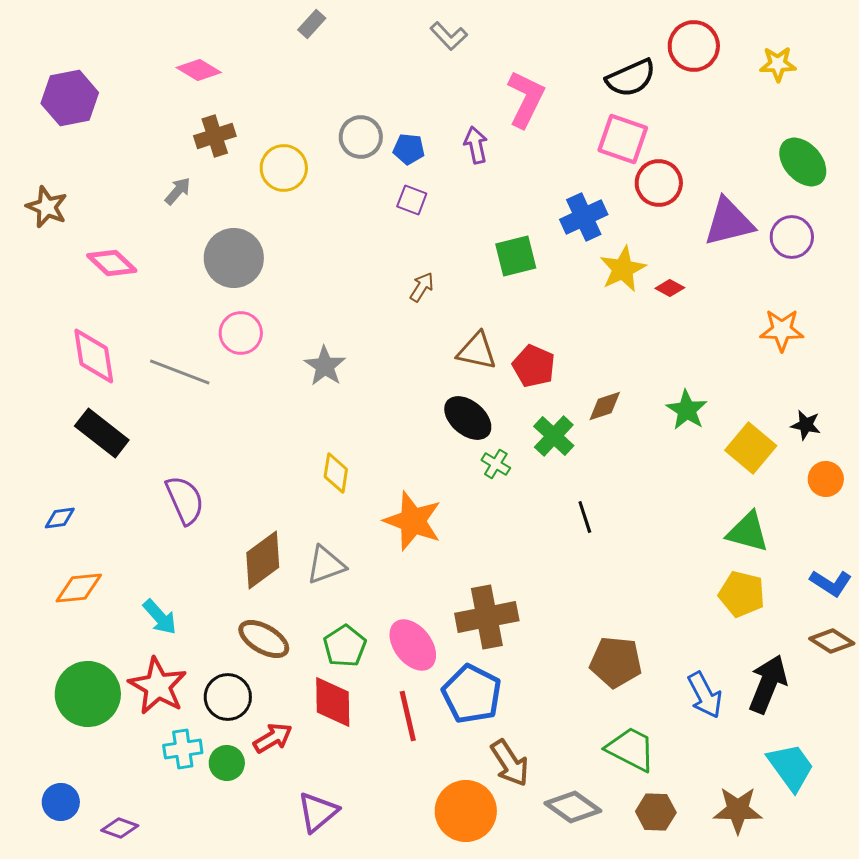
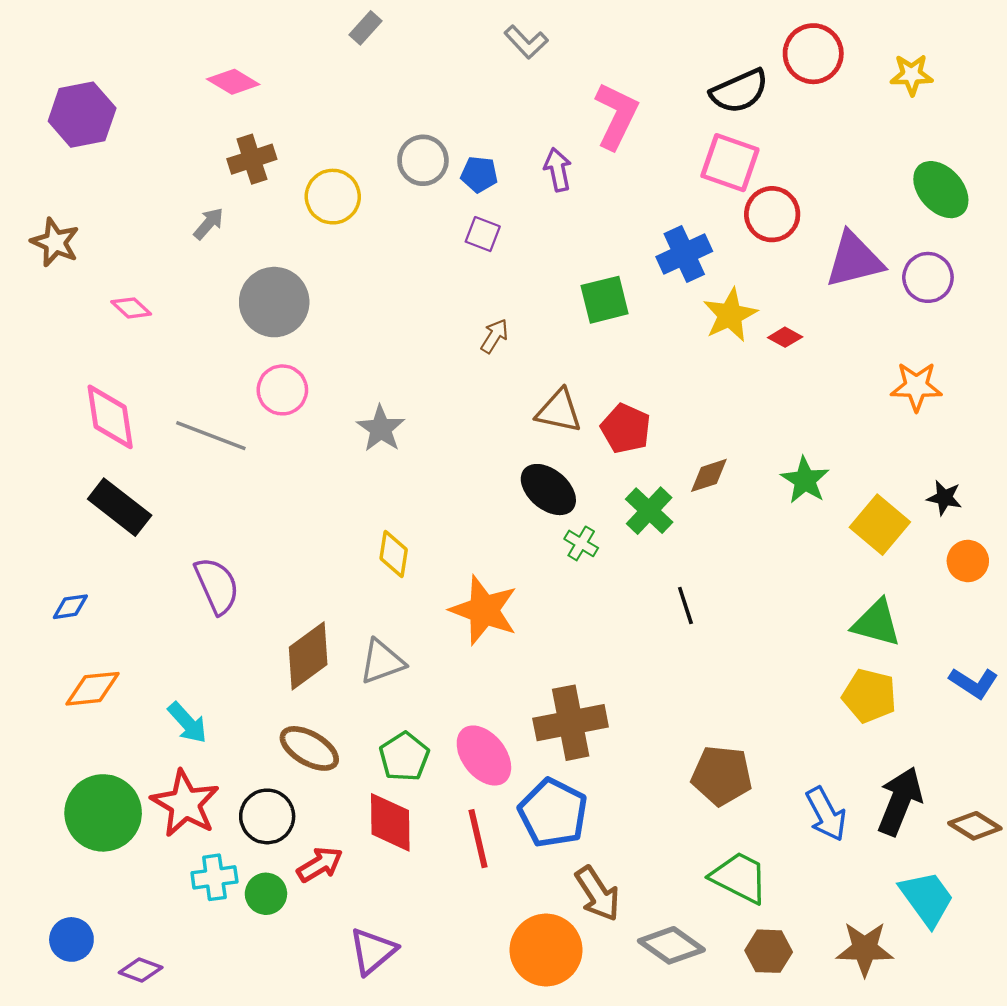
pink diamond: (112, 263) -> (131, 308), size x0.7
brown diamond: (832, 641) -> (975, 826), moved

